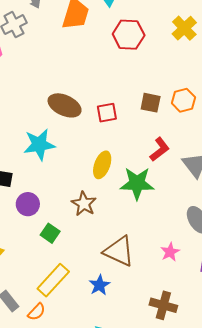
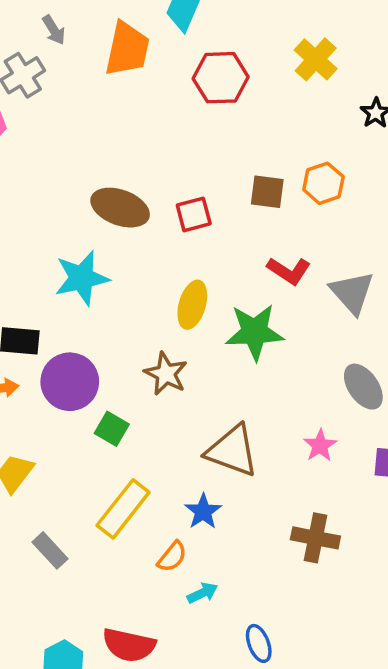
red L-shape: (160, 149) -> (289, 271), turned 75
purple circle: (28, 204) -> (70, 382), size x1.4
orange semicircle: (37, 312) -> (172, 557), moved

